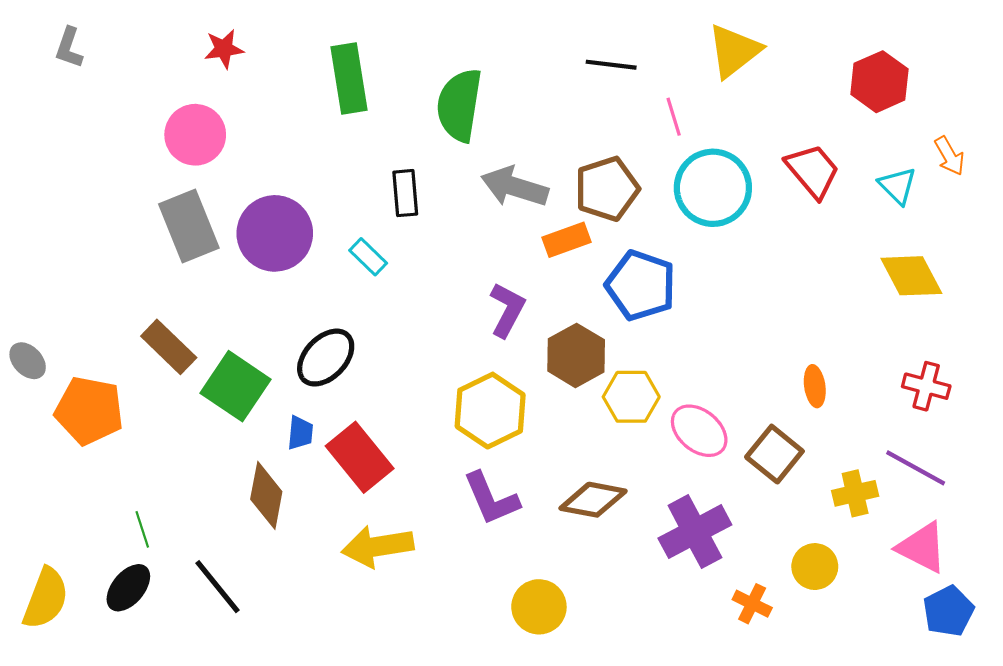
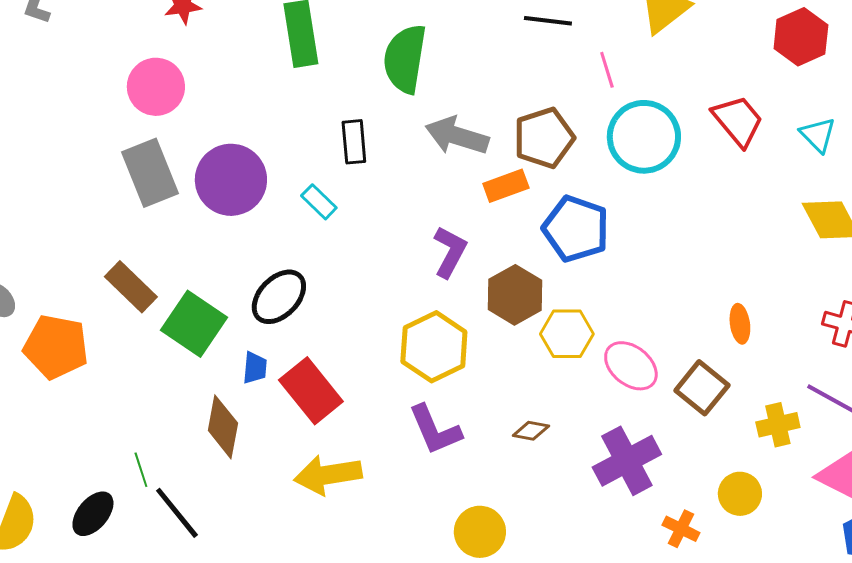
brown diamond: (593, 500) -> (531, 431), size x0.6
green line: (142, 529) -> (141, 470), moved

